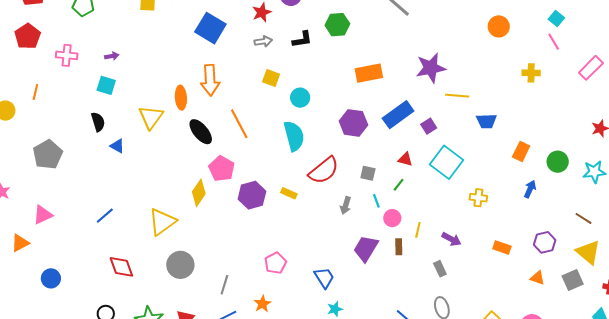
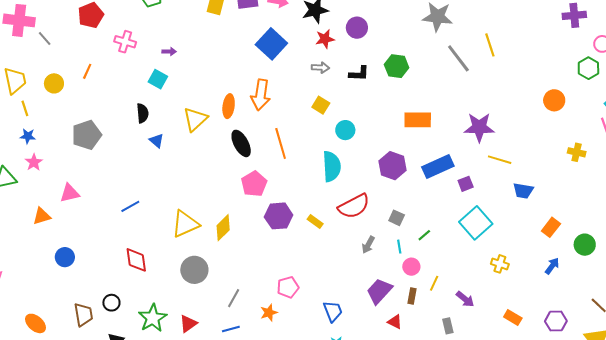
red triangle: (405, 159) -> (395, 322), moved
yellow diamond: (199, 193) -> (223, 228), moved
orange star: (262, 304) -> (269, 313), moved

